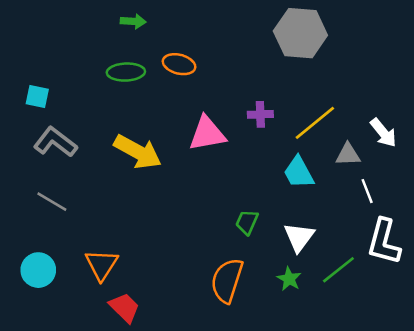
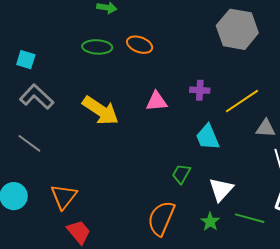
pink triangle: (207, 134) -> (157, 101), size x0.7
cyan trapezoid: (299, 172) -> (208, 137), moved
green line: (338, 270) -> (250, 218), turned 48

